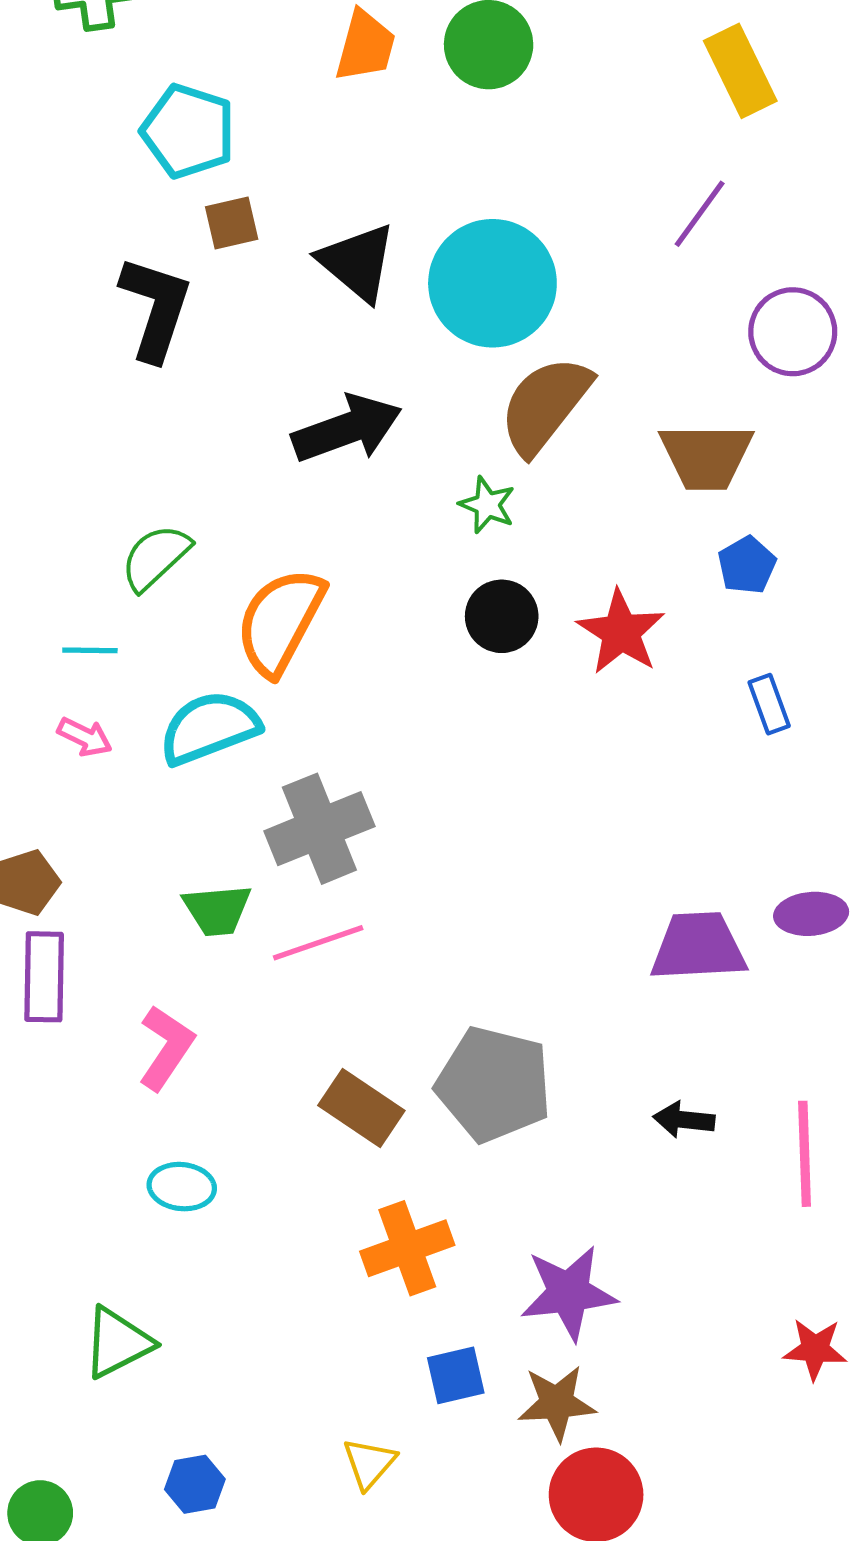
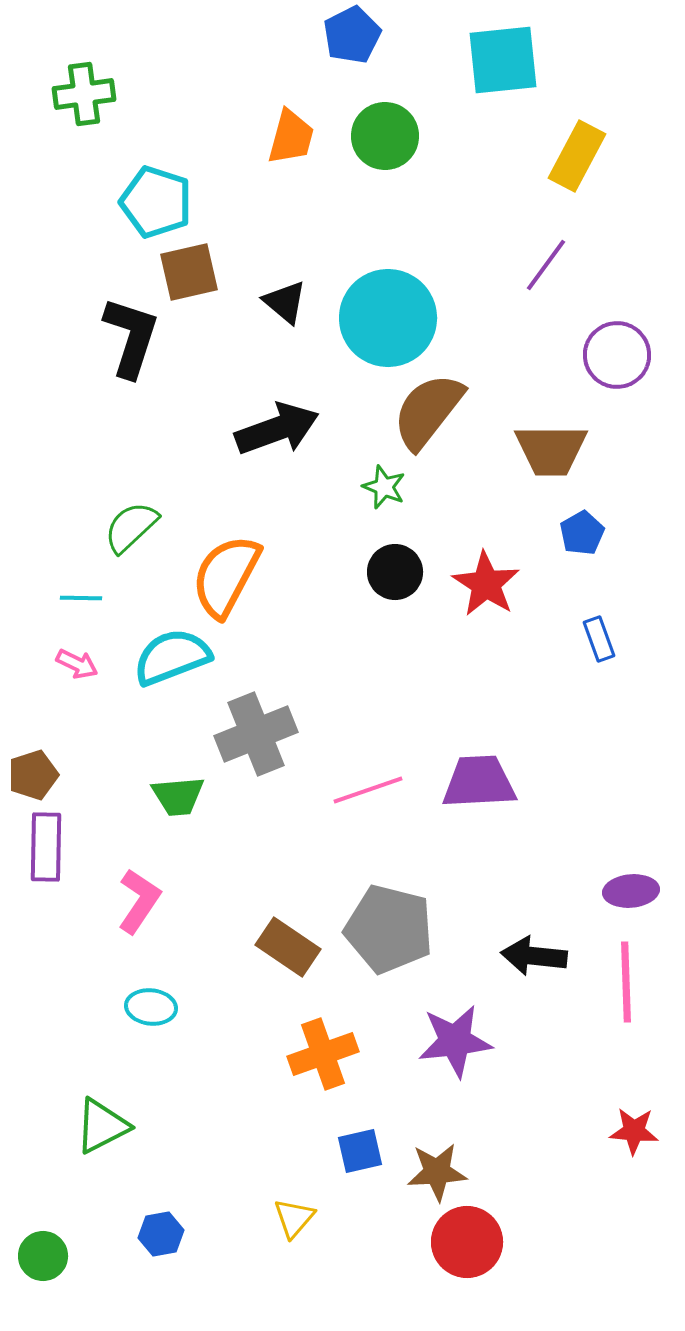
yellow rectangle: (740, 71) -> (577, 156), turned 54
brown square: (232, 223) -> (189, 272), size x1.4
black triangle: (357, 262) -> (285, 302), size x0.7
purple ellipse: (811, 914) -> (631, 891), moved
pink line: (318, 943) -> (368, 790), moved
purple trapezoid: (698, 947) -> (479, 782), moved
black arrow: (684, 1120) -> (534, 956), size x1.4
purple star: (569, 1293) -> (455, 1041), moved

